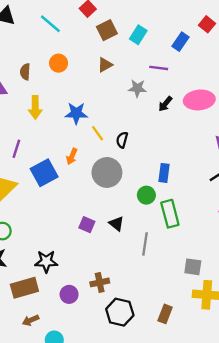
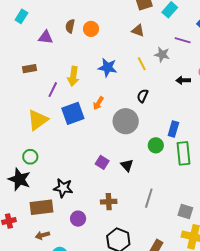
orange circle: (59, 63) -> (91, 29), moved
brown triangle: (105, 65) -> (138, 31), turned 40
black arrow: (165, 104) -> (183, 80), moved, turned 40
yellow arrow: (35, 107) -> (73, 76), moved
yellow line: (98, 133) -> (142, 64), moved
green rectangle: (170, 214) -> (184, 153), moved
gray line: (145, 244) -> (149, 198), moved
brown cross: (100, 282) -> (109, 202), moved

